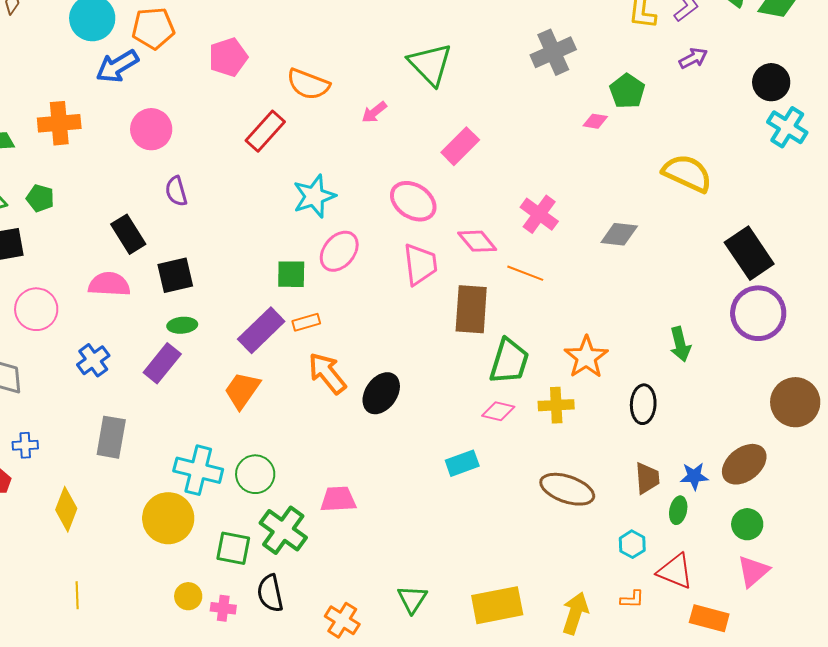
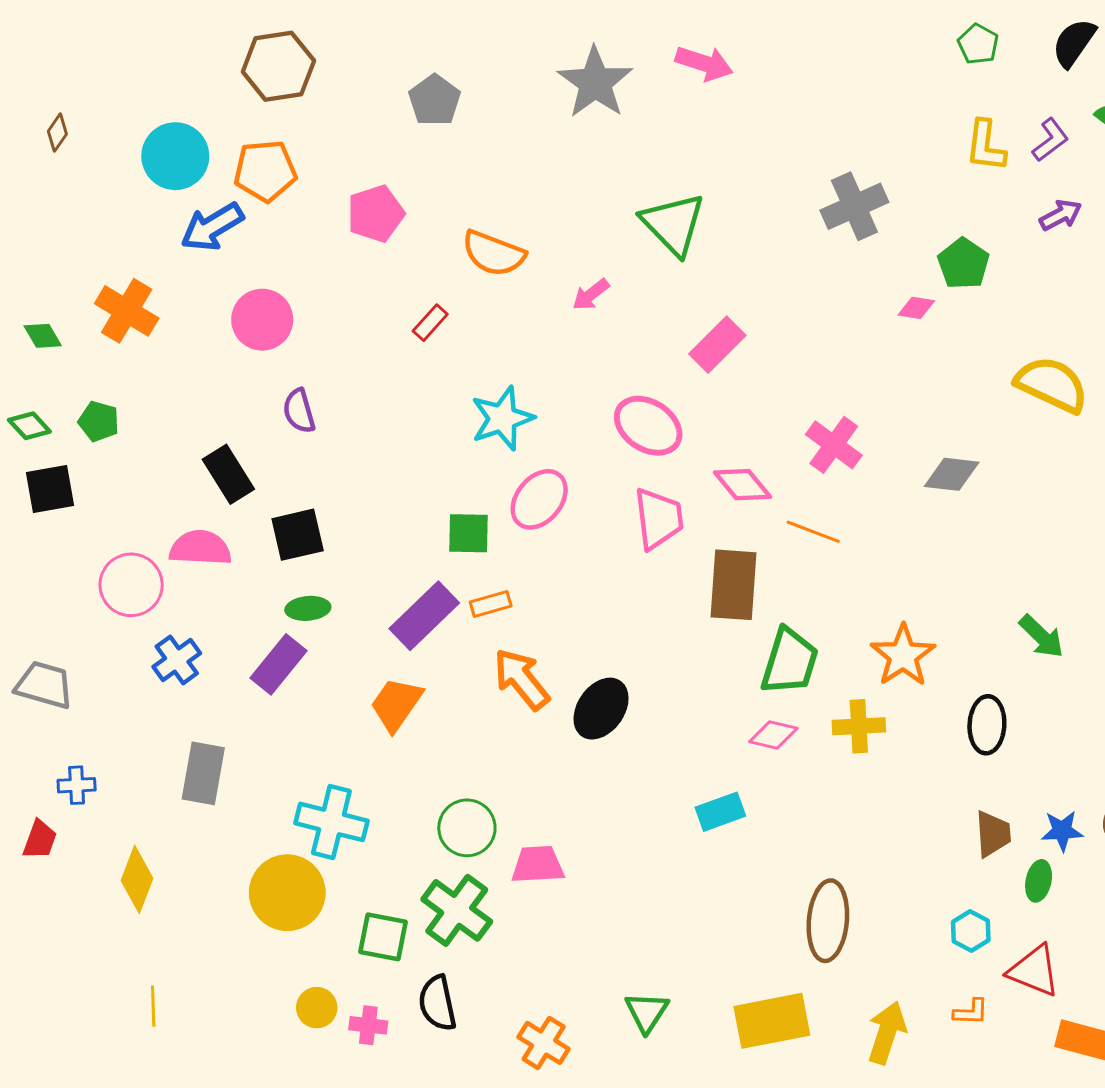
orange cross: (59, 123) -> (127, 311), turned 36
red rectangle: (265, 131) -> (430, 323), size x0.6
pink circle: (36, 309) -> (131, 585), moved
green arrow: (680, 344) -> (1041, 636), turned -32
green circle: (255, 474) -> (467, 828), moved
brown ellipse: (567, 489) -> (828, 921), moved, turned 76

